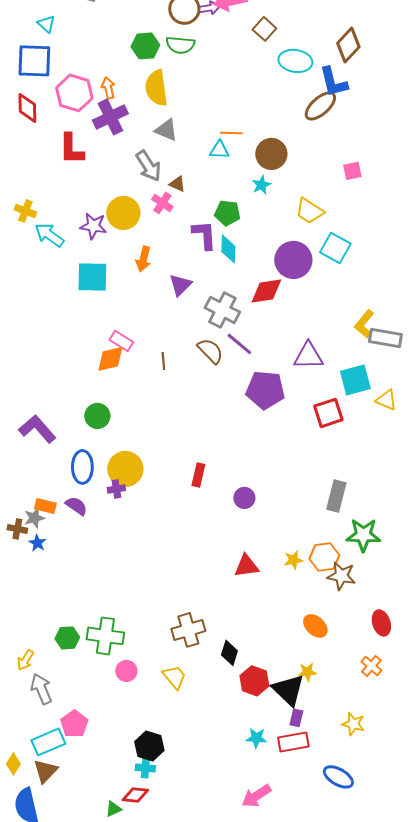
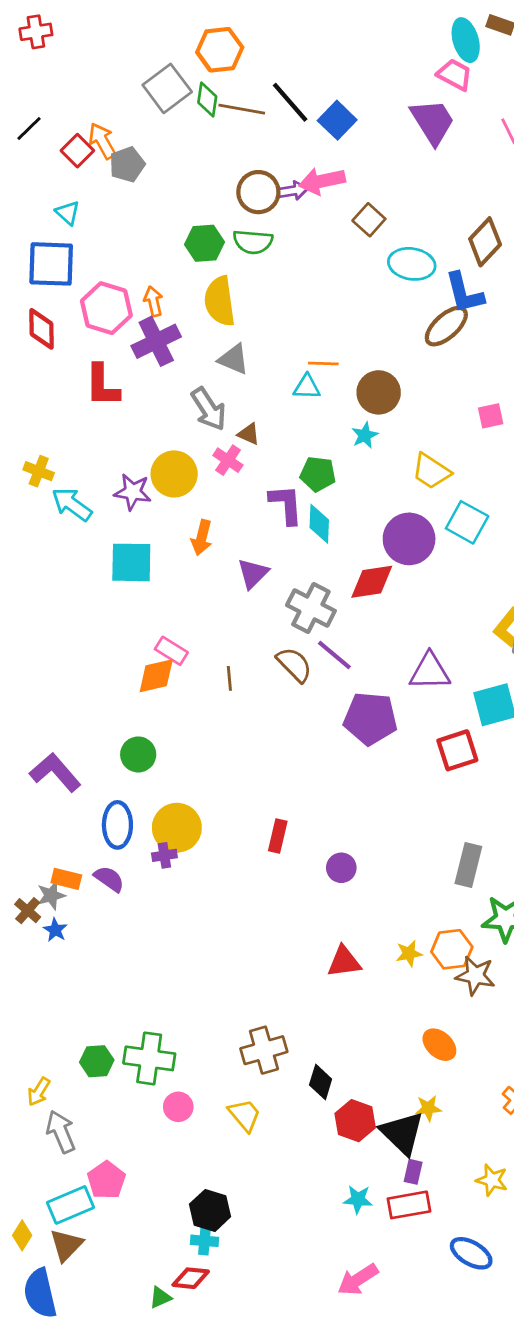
brown cross: (17, 529) -> (28, 911), turned 30

